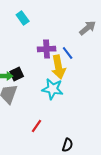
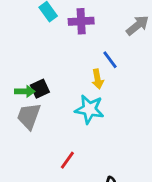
purple cross: (47, 49) -> (81, 21), moved
yellow arrow: (59, 67) -> (98, 79), size x0.6

